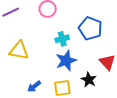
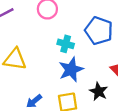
cyan cross: (62, 39) -> (66, 44), turned 32

